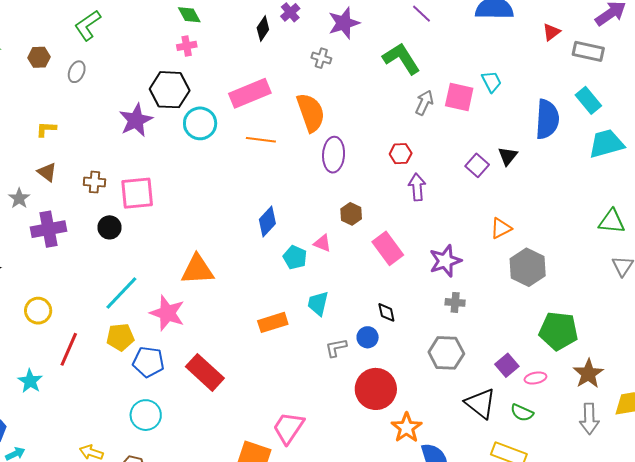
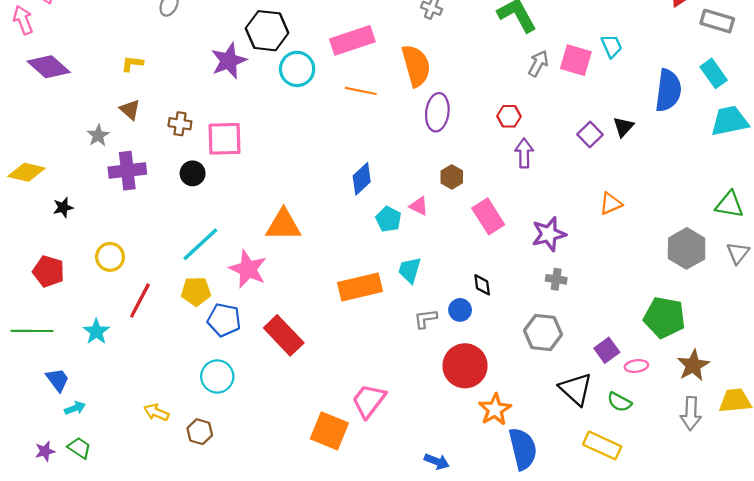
gray hexagon: (528, 267) -> (687, 248), moved
orange rectangle: (273, 322) -> (360, 287), size x1.4

